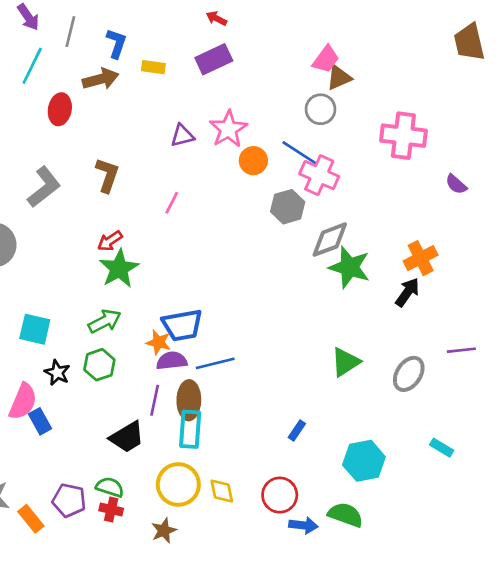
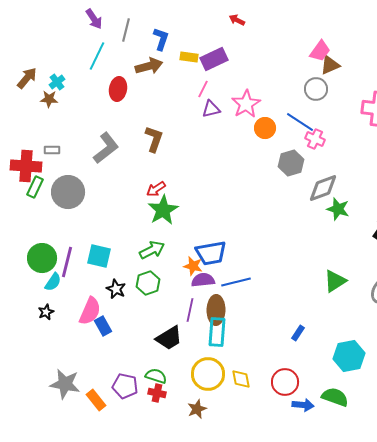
purple rectangle: (214, 59) -> (214, 59), moved
pink cross: (319, 175) -> (315, 139), size x0.7
pink line: (172, 203) -> (203, 89), moved
green star: (349, 267) -> (338, 209), size x0.7

